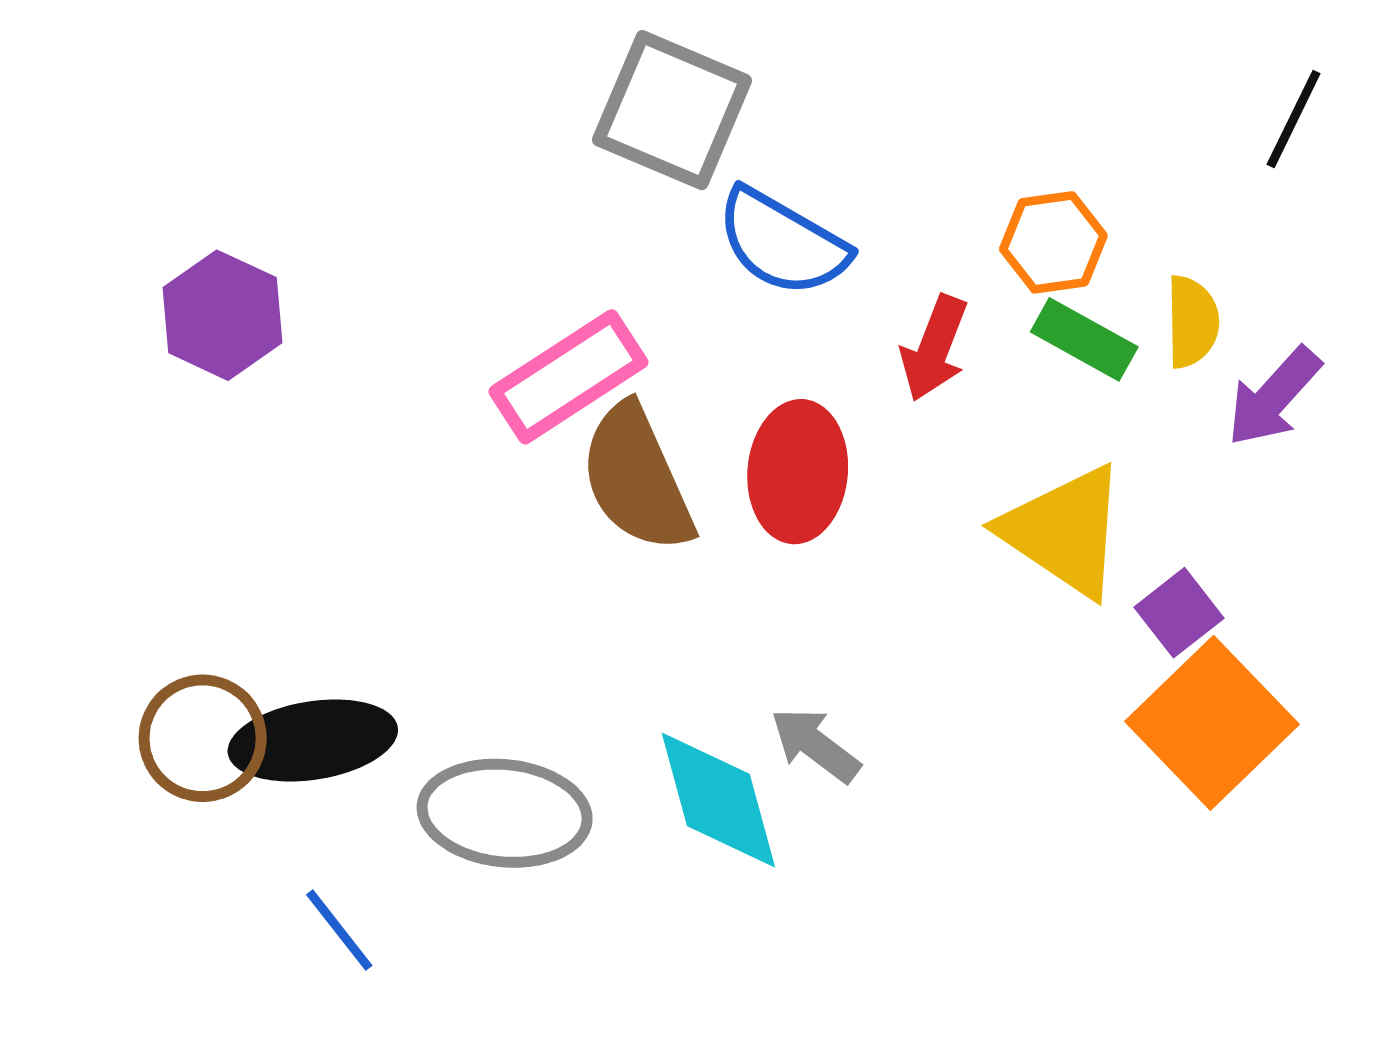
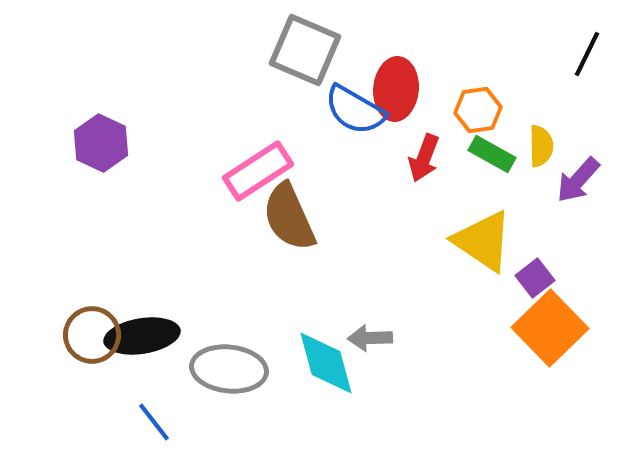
red ellipse: (798, 472) -> (396, 89), moved
gray arrow: (815, 745) -> (370, 338), turned -39

